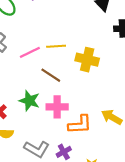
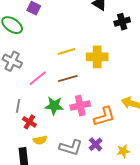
pink line: (30, 52) -> (38, 78), moved
brown line: (51, 75) -> (68, 78), turned -36

